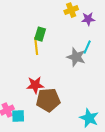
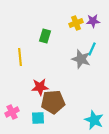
yellow cross: (71, 10) -> (76, 23), moved
yellow line: (36, 46) -> (20, 57), moved
cyan square: (18, 116) -> (38, 118), moved

